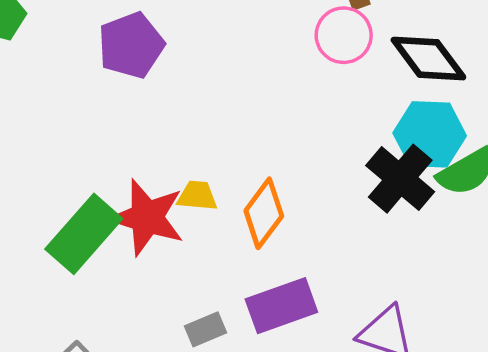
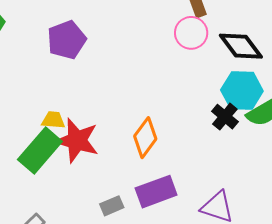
black cross: (400, 179) -> (225, 117), size x0.7
yellow trapezoid: (197, 196) -> (53, 120), moved

